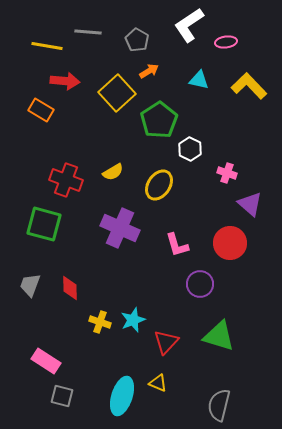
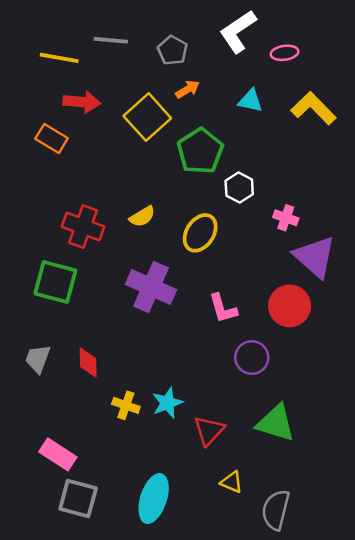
purple triangle: (250, 204) -> (315, 257), size x1.4
yellow triangle: (158, 383) -> (232, 482), moved
gray square: (62, 396) -> (78, 499), size x1.4

